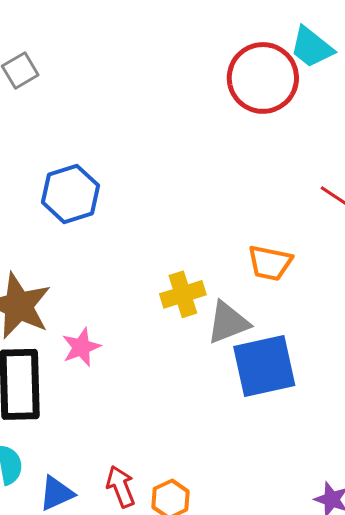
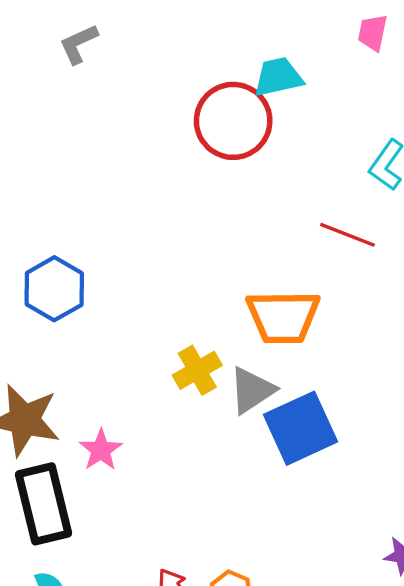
cyan trapezoid: (312, 47) -> (278, 77), turned 141
orange trapezoid: (270, 263) -> (283, 317), size x1.5

